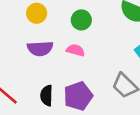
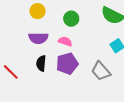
black semicircle: (47, 95) -> (41, 63), moved
purple pentagon: (78, 96) -> (67, 63), moved

